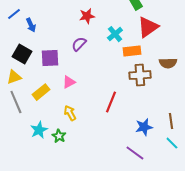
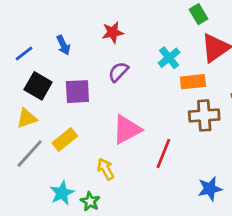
blue line: (14, 14) -> (24, 54), moved
red star: (87, 16) -> (113, 32), moved
blue arrow: (31, 25) -> (63, 45), moved
pink triangle: (69, 82) -> (127, 130), moved, size x1.6
gray line: (16, 102) -> (30, 154), turned 65

